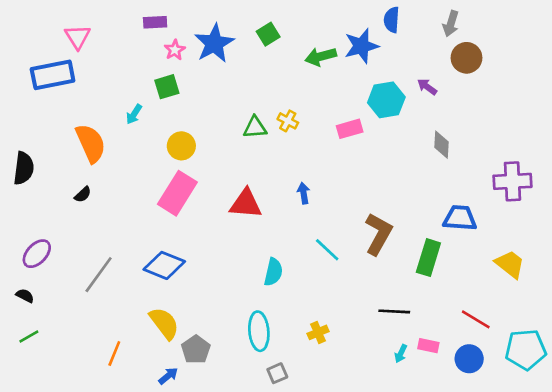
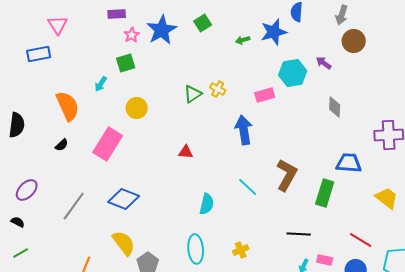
green arrow: (321, 57) -> (243, 40), size x0.6
blue rectangle: (53, 75) -> (39, 54), size x0.7
green triangle: (255, 127) -> (193, 94), turned -30
pink rectangle: (177, 193) -> (108, 144), moved
blue arrow: (304, 193) -> (244, 130), moved, size x1.8
red triangle: (246, 204) -> (186, 152), size x0.6

